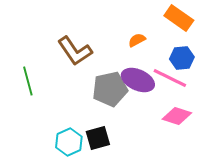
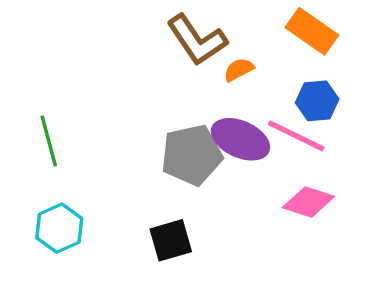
brown L-shape: (75, 51) -> (197, 40), moved
cyan hexagon: (69, 142) -> (59, 228), moved

